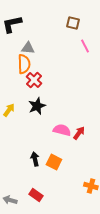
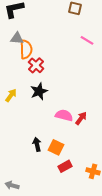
pink line: (85, 46) -> (87, 40), moved, turned -32
gray triangle: (28, 48) -> (17, 38), moved
red rectangle: (36, 195) -> (65, 166), moved, turned -64

